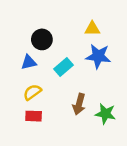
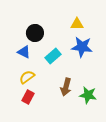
blue triangle: (29, 62) -> (24, 52), turned 40
red rectangle: (34, 116) -> (28, 97), turned -64

